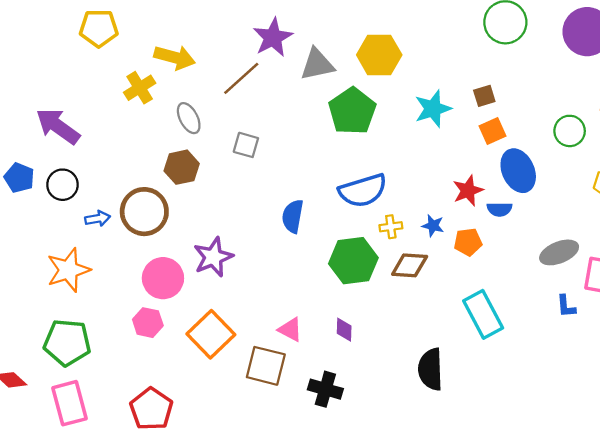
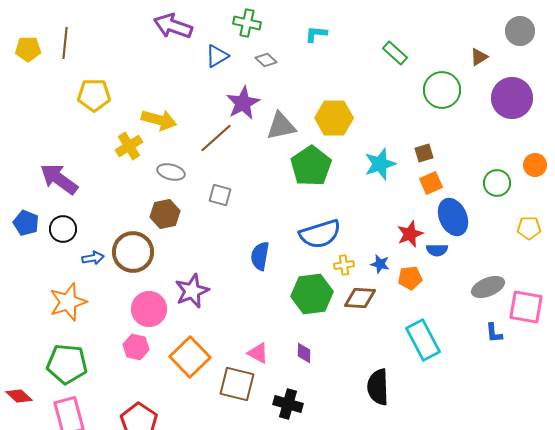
gray ellipse: (189, 118) -> (171, 172), turned -48

